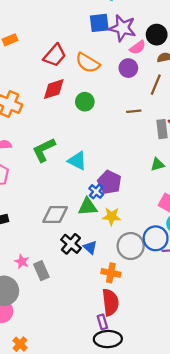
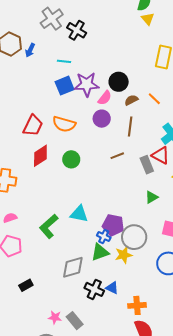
green L-shape: (44, 150) -> (49, 226), moved
gray circle: (131, 246) -> (134, 237), moved

